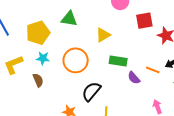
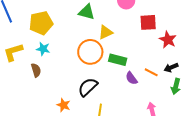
green triangle: (69, 19) -> (87, 12), moved
orange circle: (76, 60) -> (90, 52), moved

